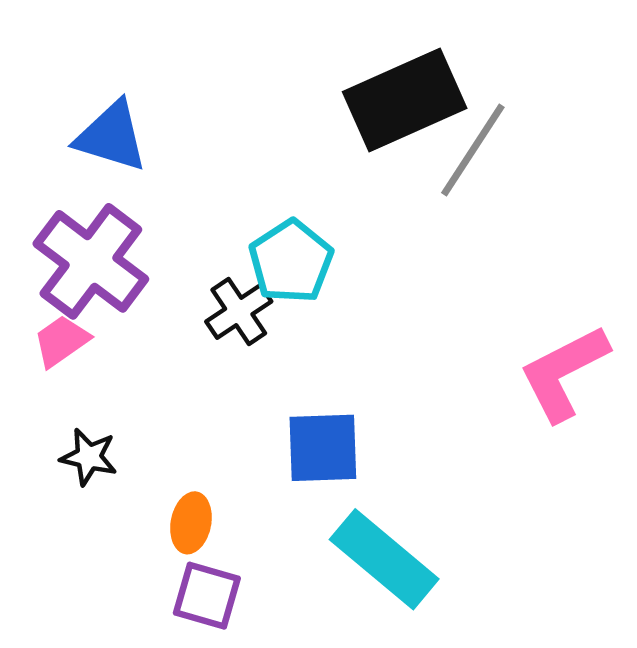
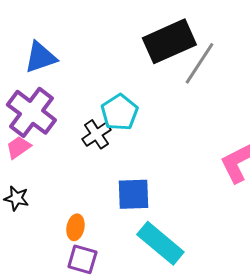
blue triangle: (111, 136) -> (40, 57), turned -36
black star: (89, 457) -> (16, 198), moved

